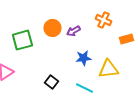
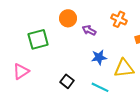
orange circle: (52, 28) -> (68, 18), moved
purple arrow: (73, 31) -> (89, 30), turned 56

